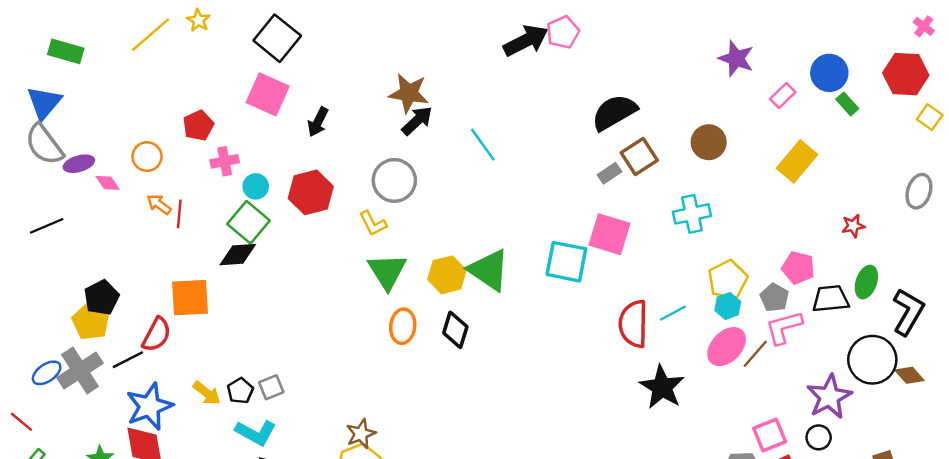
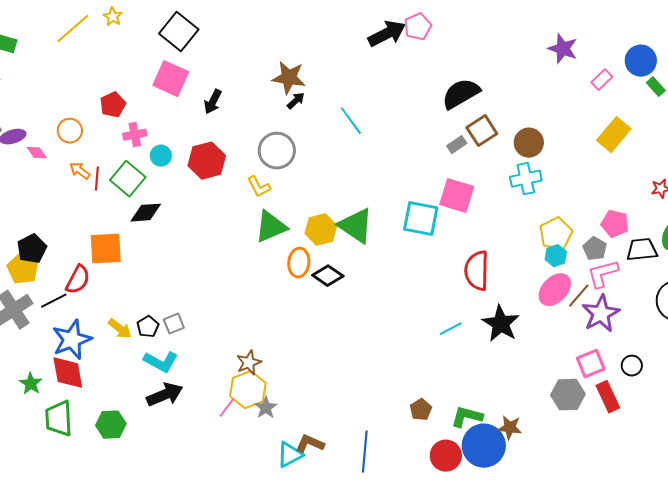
black arrow: (417, 121) -> (296, 101), size x0.7
brown circle: (709, 142) -> (529, 143), moved
green square: (249, 222) -> (128, 179), moved
green triangle: (387, 271) -> (271, 227), turned 39
cyan line: (673, 313) -> (451, 329), moved
orange ellipse: (403, 326) -> (299, 263), moved
black diamond: (455, 330) -> (328, 276), turned -72
purple star: (829, 397) -> (601, 314), moved

